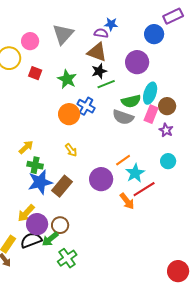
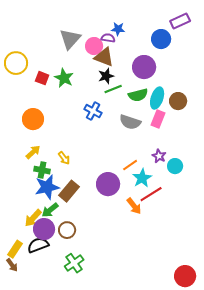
pink circle: (30, 41) -> (94, 46), moved
green star: (67, 79) -> (64, 78), moved
green semicircle: (131, 101) -> (138, 95), moved
brown circle: (167, 106) -> (178, 101), moved
orange circle: (69, 114) -> (33, 119), moved
purple star: (166, 130) -> (159, 156), moved
yellow arrow: (71, 150) -> (64, 158), moved
green arrow: (50, 239) -> (50, 210), moved

